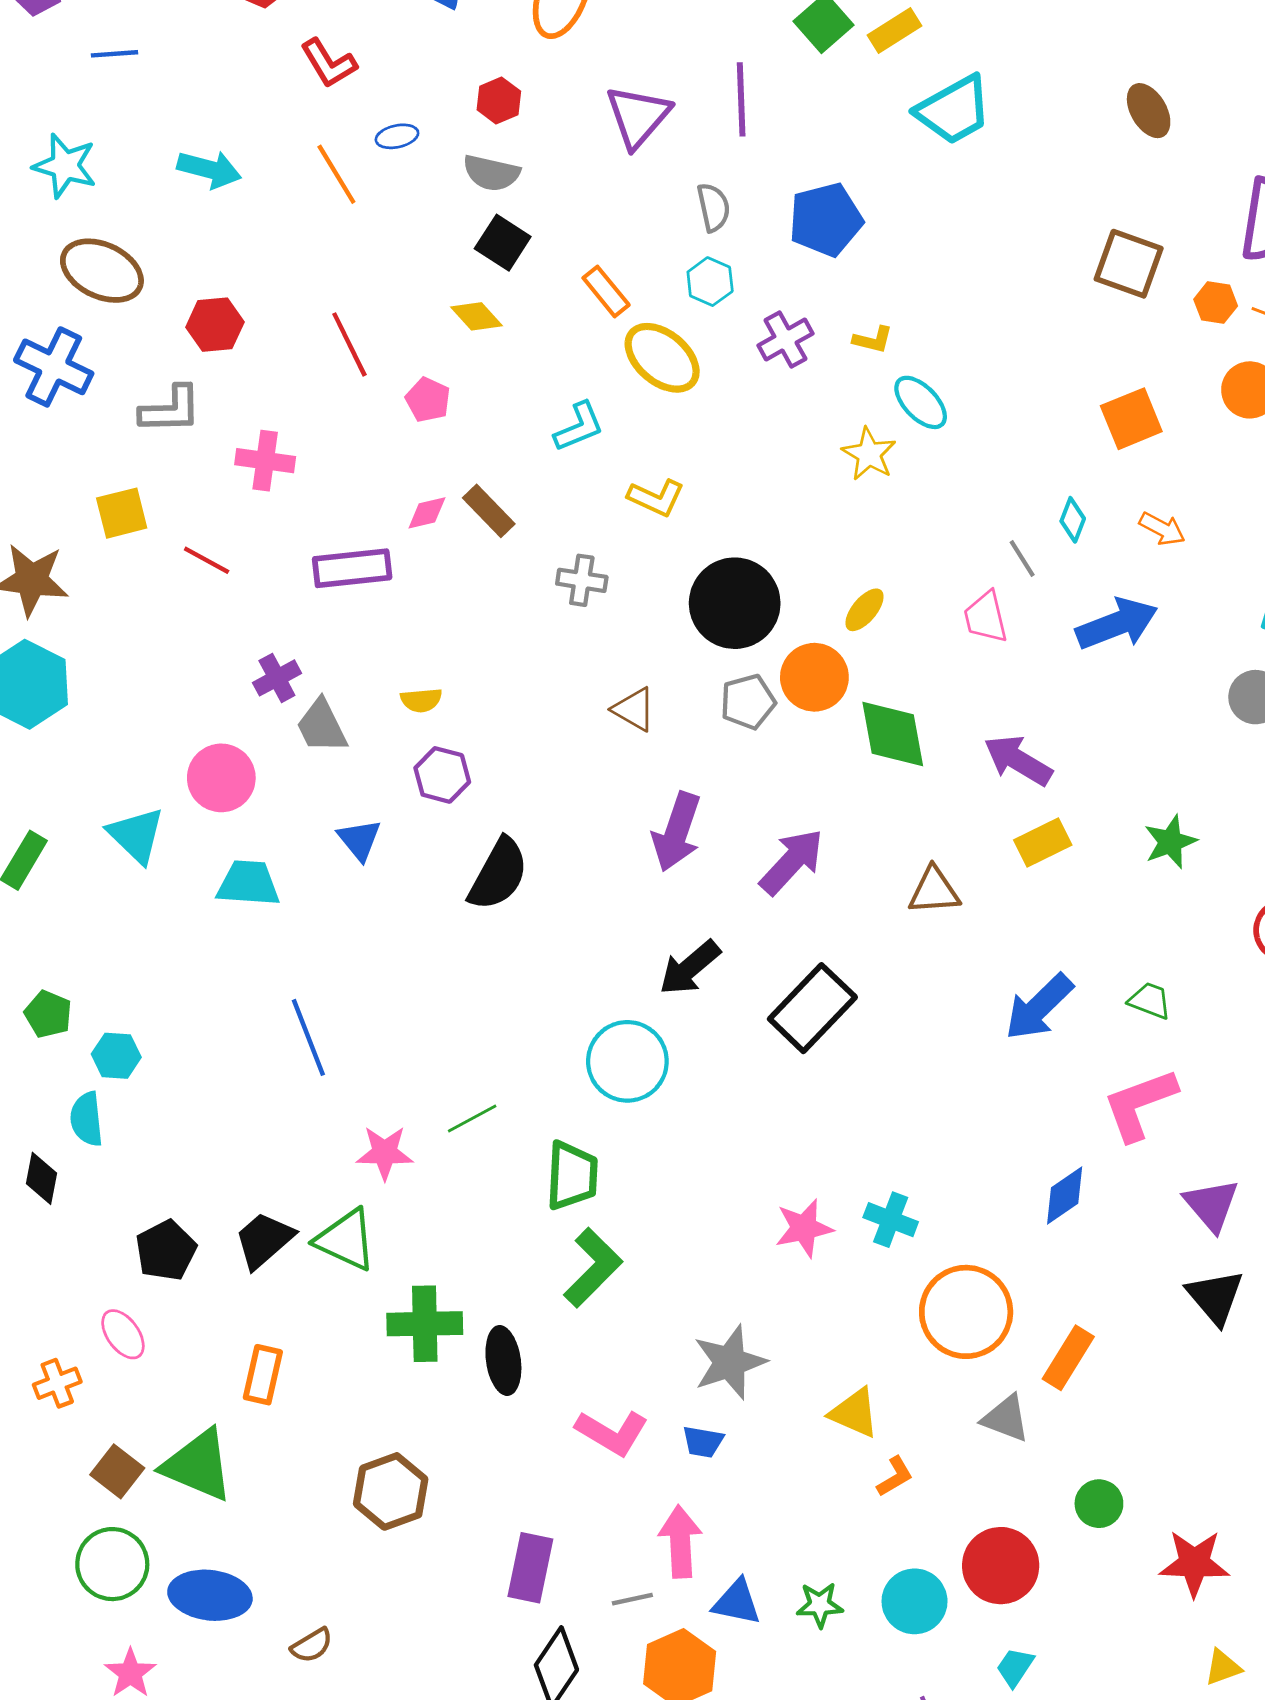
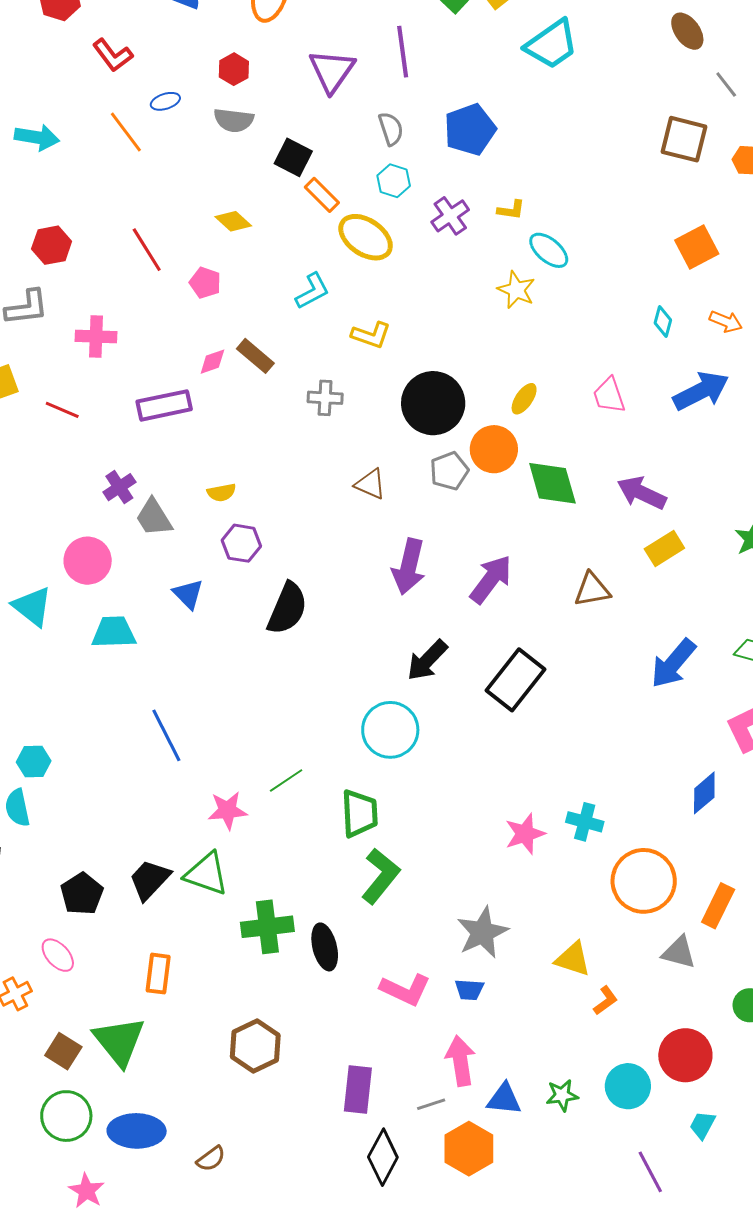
black square: (503, 243) -> (293, 157), moved
gray line: (1022, 559) -> (726, 85), moved
green triangle: (198, 1465) -> (119, 1041), turned 34

